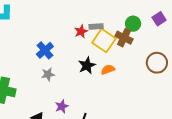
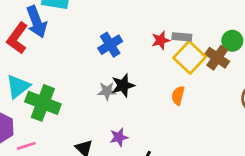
blue cross: (45, 50) -> (110, 45), moved
black star: (87, 65) -> (123, 85), moved
orange semicircle: (108, 70) -> (178, 96), moved, turned -64

